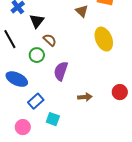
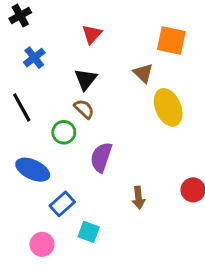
brown triangle: (82, 11) -> (143, 73), moved
black triangle: (37, 21) -> (86, 79), moved
brown arrow: (85, 97) -> (139, 198), turned 88

